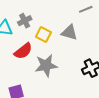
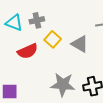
gray star: (46, 65) -> (63, 85), moved

